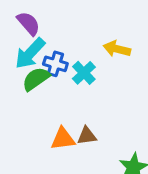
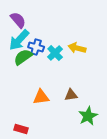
yellow arrow: (117, 49) -> (77, 48), moved
brown triangle: (87, 136) -> (71, 95), moved

